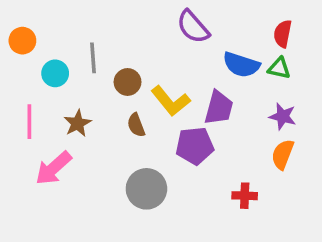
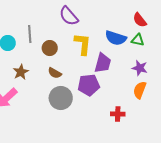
purple semicircle: (193, 27) -> (69, 16), moved
red semicircle: (283, 34) -> (140, 20), turned -49
yellow L-shape: (171, 101) -> (83, 44), moved, turned -135
brown semicircle: (136, 125) -> (55, 73), turned -40
gray circle: (146, 189) -> (61, 98), moved

